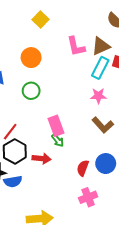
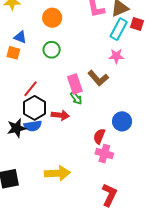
brown L-shape: (103, 125) -> (98, 78), moved
red semicircle: (83, 168) -> (99, 136), moved
blue semicircle: (13, 182) -> (33, 126), moved
pink cross: (88, 197) -> (104, 154), turned 36

